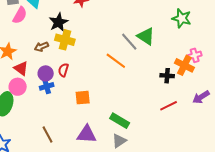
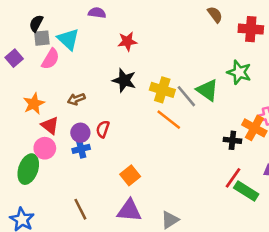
green star: (182, 18) -> (239, 72), moved
black star: (59, 22) -> (124, 80), moved, turned -30
yellow cross: (65, 40) -> (162, 90), moved
orange square: (83, 98) -> (130, 175), moved, turned -35
red line: (169, 106) -> (233, 178), turned -30
green rectangle: (120, 121) -> (246, 191), moved

